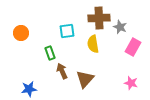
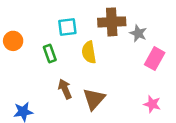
cyan square: (67, 31) -> (67, 27), moved
yellow semicircle: (93, 44) -> (89, 52), moved
green rectangle: (50, 53) -> (50, 54), moved

